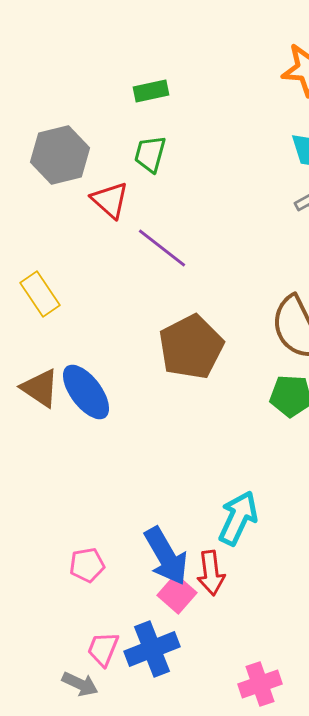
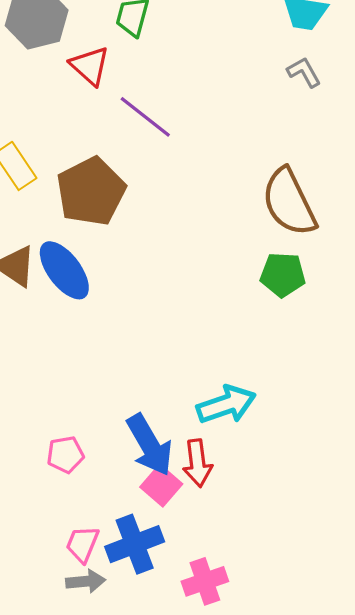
brown pentagon: (191, 347) -> (91, 191), moved
cyan arrow: (238, 518) -> (226, 405), turned 46
gray arrow: (80, 684) -> (86, 581), moved, turned -30
pink cross: (260, 684) -> (205, 581), moved

